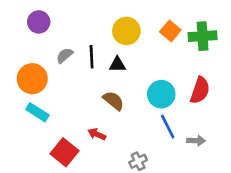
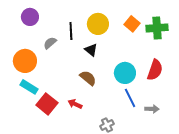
black line: (92, 57) -> (71, 31), moved
black triangle: (117, 65) -> (91, 50), turned 40
red square: (65, 152) -> (47, 104), moved

